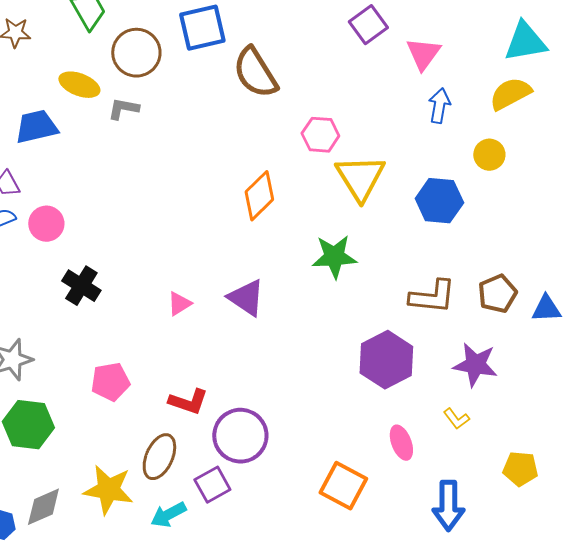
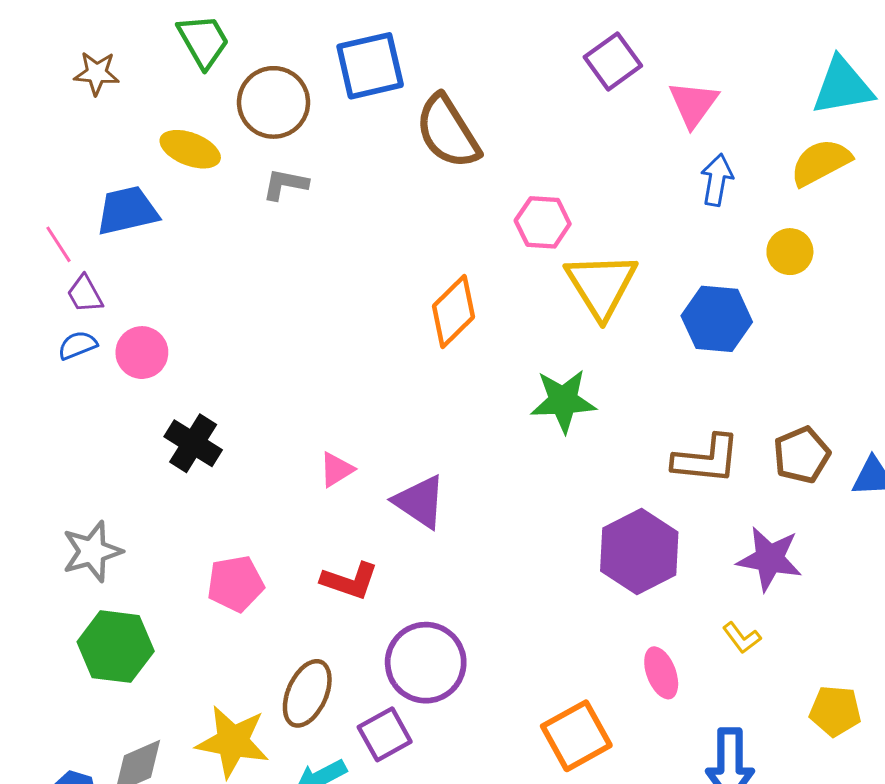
gray L-shape: (123, 109) -> (285, 184), moved
purple triangle: (246, 298) -> (420, 502), moved
red L-shape: (188, 402) -> (350, 581), moved
orange square: (343, 486) -> (576, 736), turned 33

